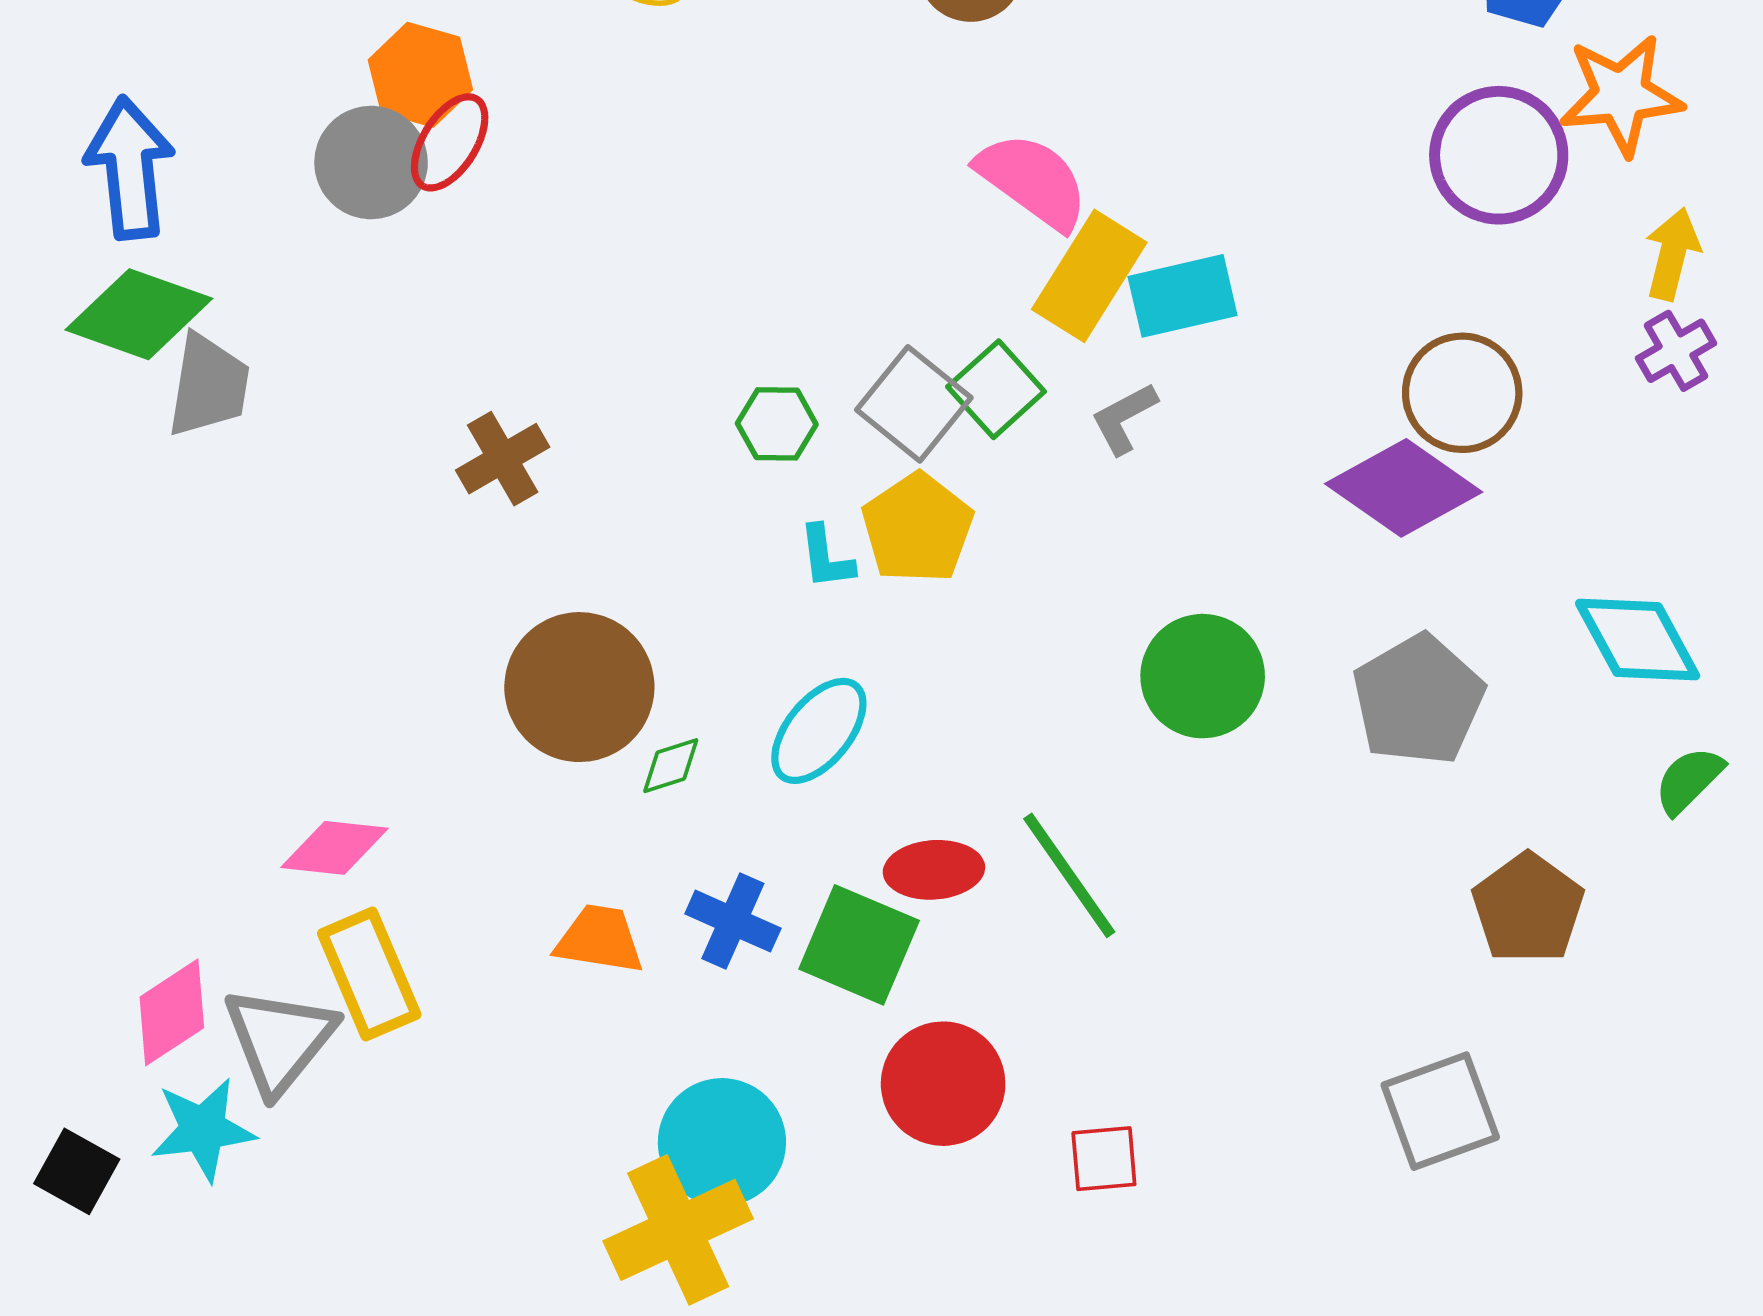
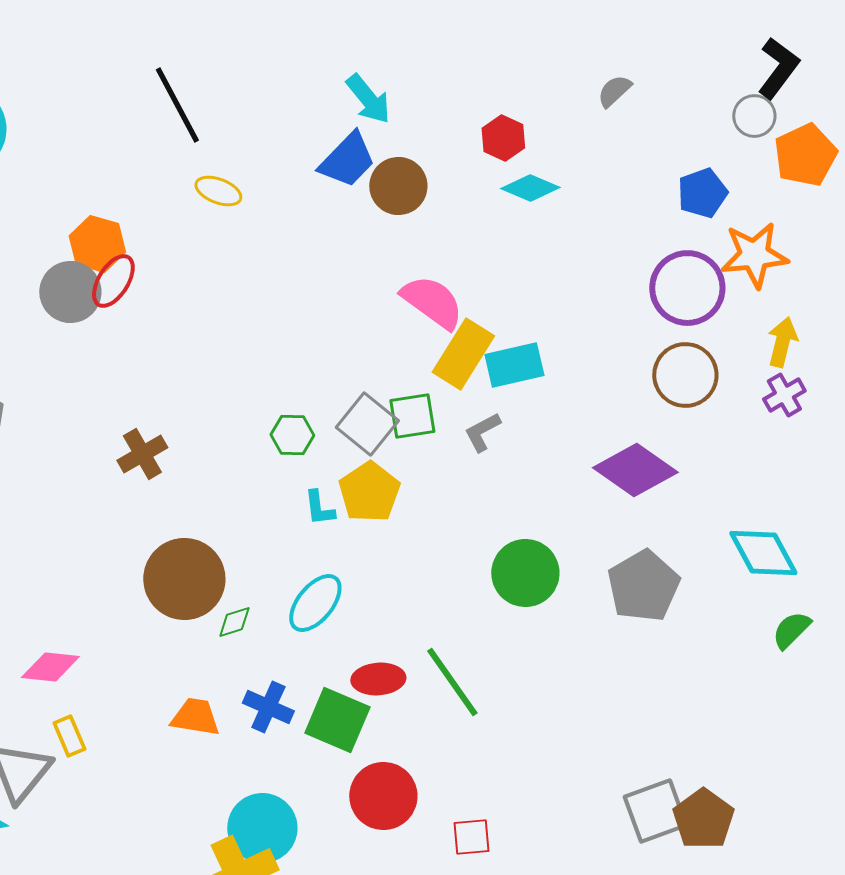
green square: (996, 389) -> (412, 416), turned 33
brown circle: (1462, 393) -> (685, 375), moved
brown pentagon: (1528, 908) -> (703, 819), moved
yellow rectangle: (369, 974) -> (69, 736), size x0.6

